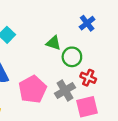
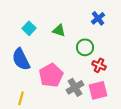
green triangle: (53, 43) -> (59, 30), moved
gray cross: (65, 90) -> (75, 87), moved

